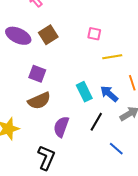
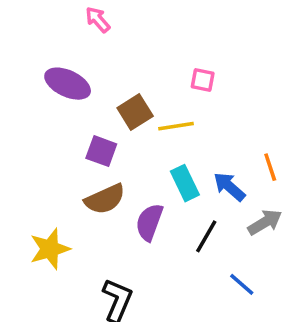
brown square: (48, 35) -> (135, 112), moved
yellow line: (112, 57) -> (176, 126), moved
purple semicircle: (61, 127) -> (149, 222), moved

